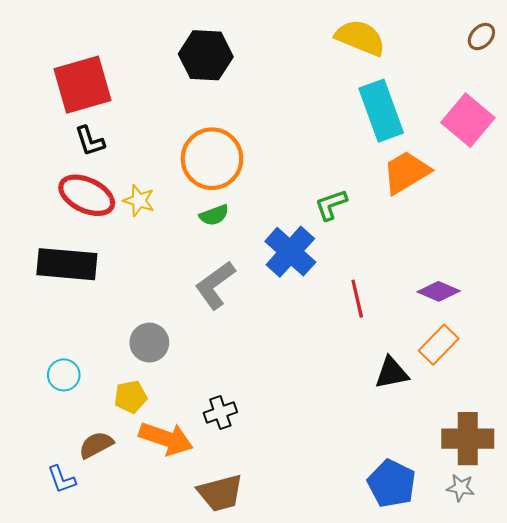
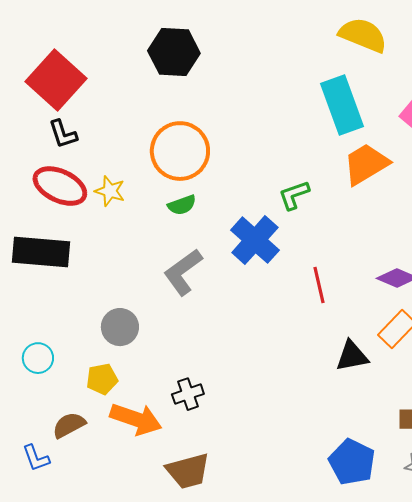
yellow semicircle: (360, 38) -> (363, 35), moved
red square: (82, 85) -> (56, 80), turned -32

